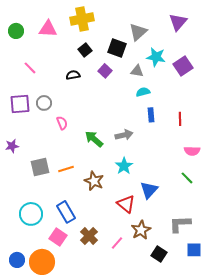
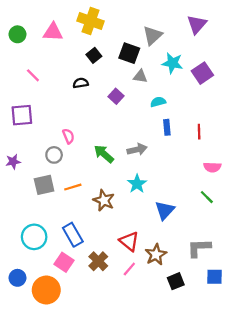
yellow cross: (82, 19) -> (91, 21), turned 30
purple square: (105, 71) -> (116, 96), moved
gray triangle: (137, 71) -> (140, 76), moved
gray circle: (44, 103) -> (54, 155), moved
red triangle: (126, 204) -> (129, 241), moved
black square: (159, 254) -> (176, 281), turned 35
blue circle: (17, 260) -> (17, 278), moved

